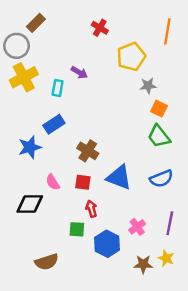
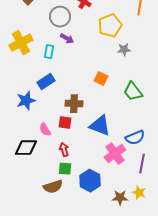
gray circle: (17, 46) -> (60, 17), moved
orange square: (159, 109) -> (101, 79), moved
brown cross: (88, 151) -> (74, 104), turned -30
blue semicircle: (161, 179) -> (135, 138), moved
red square: (83, 182) -> (65, 123), moved
red arrow: (91, 209) -> (64, 150), moved
pink cross: (137, 227) -> (115, 154), moved, size x1.5
brown semicircle: (47, 262) -> (53, 187), moved

